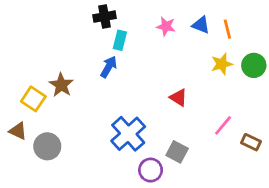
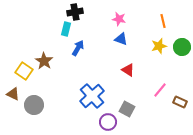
blue triangle: (201, 25) -> (121, 39), moved
cyan rectangle: (120, 40) -> (66, 29), moved

